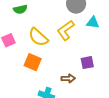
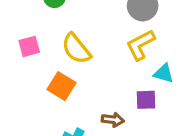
cyan triangle: (93, 22) -> (164, 73), moved
yellow L-shape: (66, 30) -> (140, 45), moved

